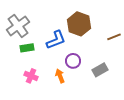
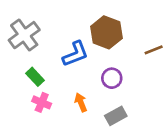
green rectangle: (27, 48) -> (35, 77), moved, turned 56
purple circle: (73, 61) -> (112, 78), moved
gray rectangle: (100, 70) -> (116, 116), moved

